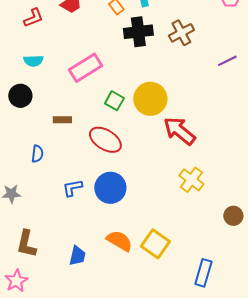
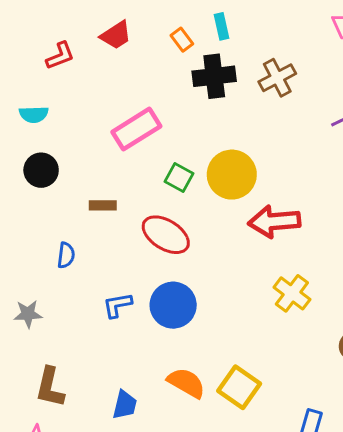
cyan semicircle: (33, 61) -> (34, 114), moved
red arrow: (179, 131) -> (274, 222), turned -44

